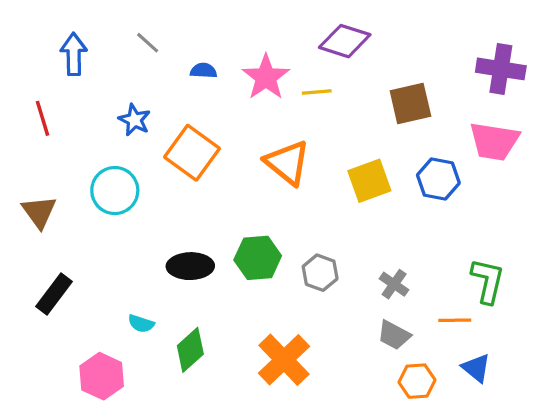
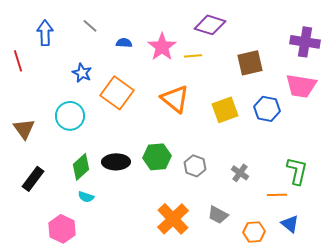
red line: (42, 118) -> (18, 61), moved
gray trapezoid: (394, 335) -> (218, 215), moved
green diamond: (190, 350) -> (81, 167), moved

